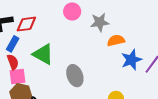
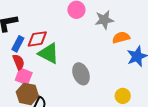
red diamond: (26, 24) -> (37, 39), moved
pink square: (18, 77) -> (24, 76), turned 30

